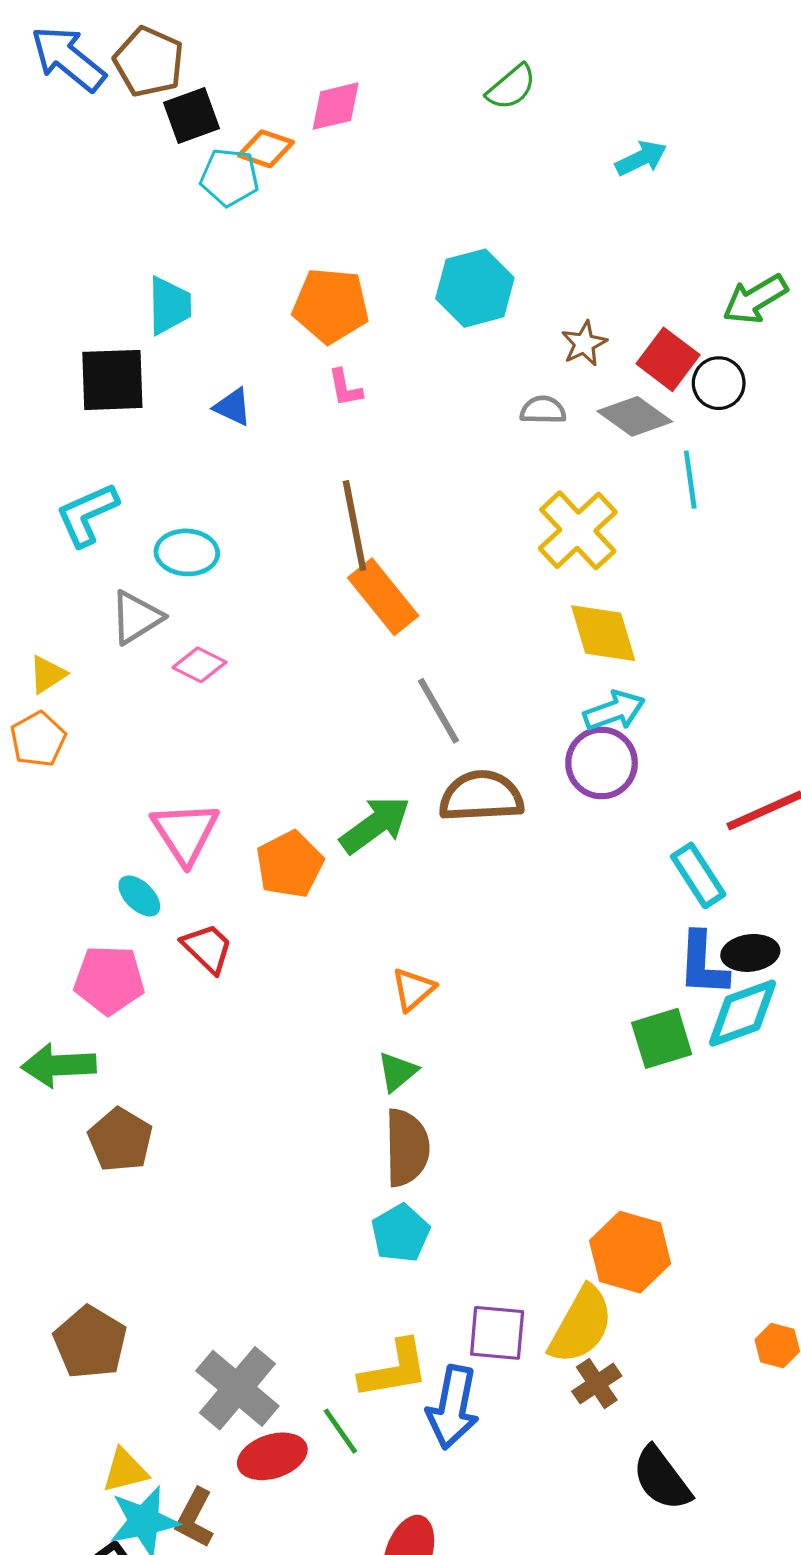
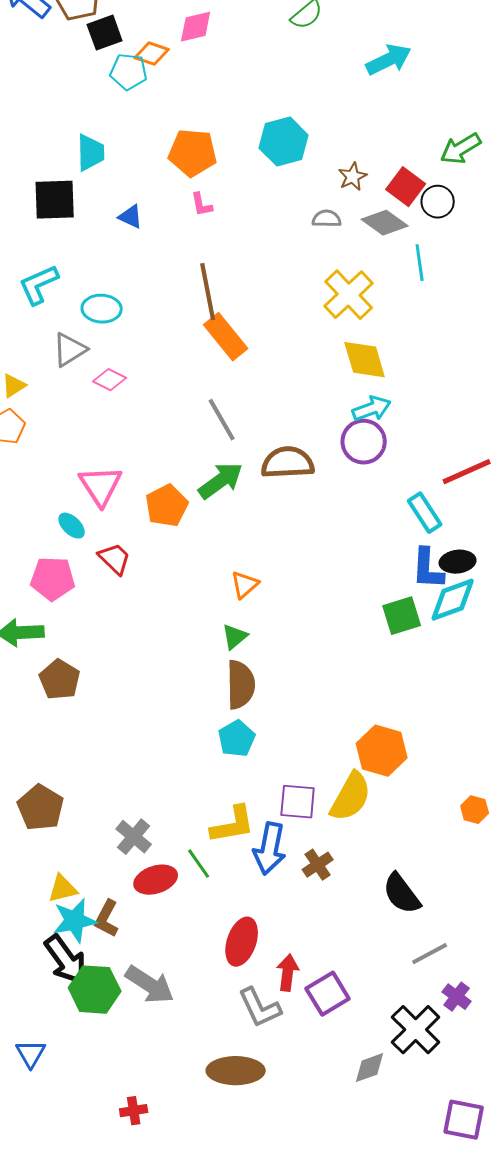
cyan arrow: (641, 158) -> (389, 60), size x1.4
gray line: (438, 711) -> (222, 420), moved
brown cross: (597, 1384) -> (318, 865), moved
gray cross: (237, 1388) -> (134, 837), size x0.7

